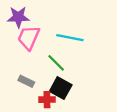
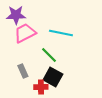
pink trapezoid: (29, 38) -> (25, 33), turned 40
gray rectangle: (26, 81) -> (23, 71), turned 40

